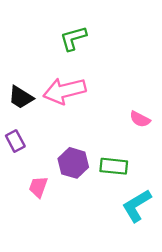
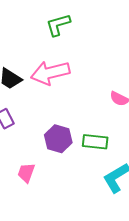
pink trapezoid: (38, 187) -> (26, 173), moved

